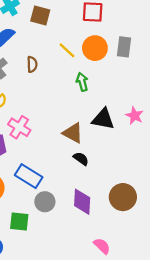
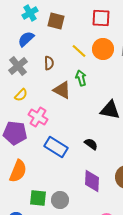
green arrow: (82, 82) -> (81, 78), moved
brown triangle: (73, 133) -> (62, 90), moved
blue rectangle: (29, 176) -> (56, 147), moved
gray circle: (45, 202) -> (60, 200), moved

